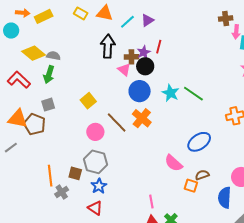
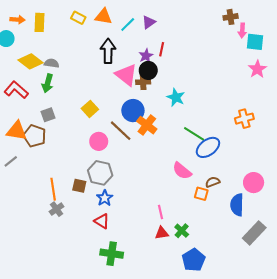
yellow rectangle: (44, 16) -> (40, 22), turned -60
brown cross: (131, 57) -> (143, 82), moved
pink triangle: (124, 70) -> (126, 75), size x1.6
blue circle: (140, 91) -> (133, 111), moved
green line: (193, 94) -> (194, 134), moved
gray cross: (62, 192) -> (56, 209), moved

